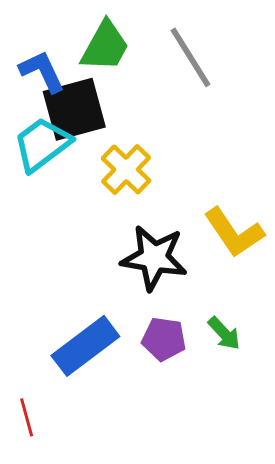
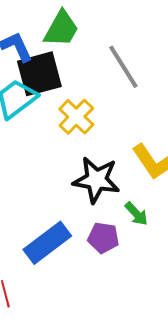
gray line: (190, 57) -> (123, 67), moved
green arrow: (224, 333) -> (136, 214), moved

